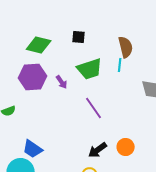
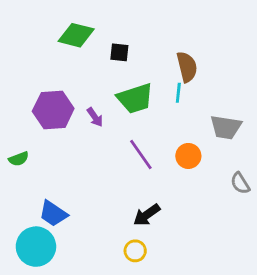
green diamond: (39, 45) -> (76, 35), moved
orange circle: (126, 147) -> (188, 156), moved

